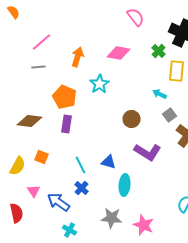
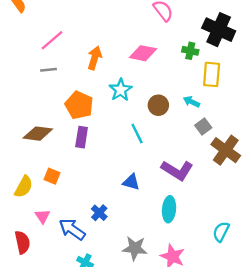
green cross: (159, 51) -> (190, 51), turned -32
brown circle: (132, 119) -> (158, 105), moved
cyan line: (81, 165) -> (137, 134), moved
cyan ellipse: (125, 185) -> (169, 209), moved

